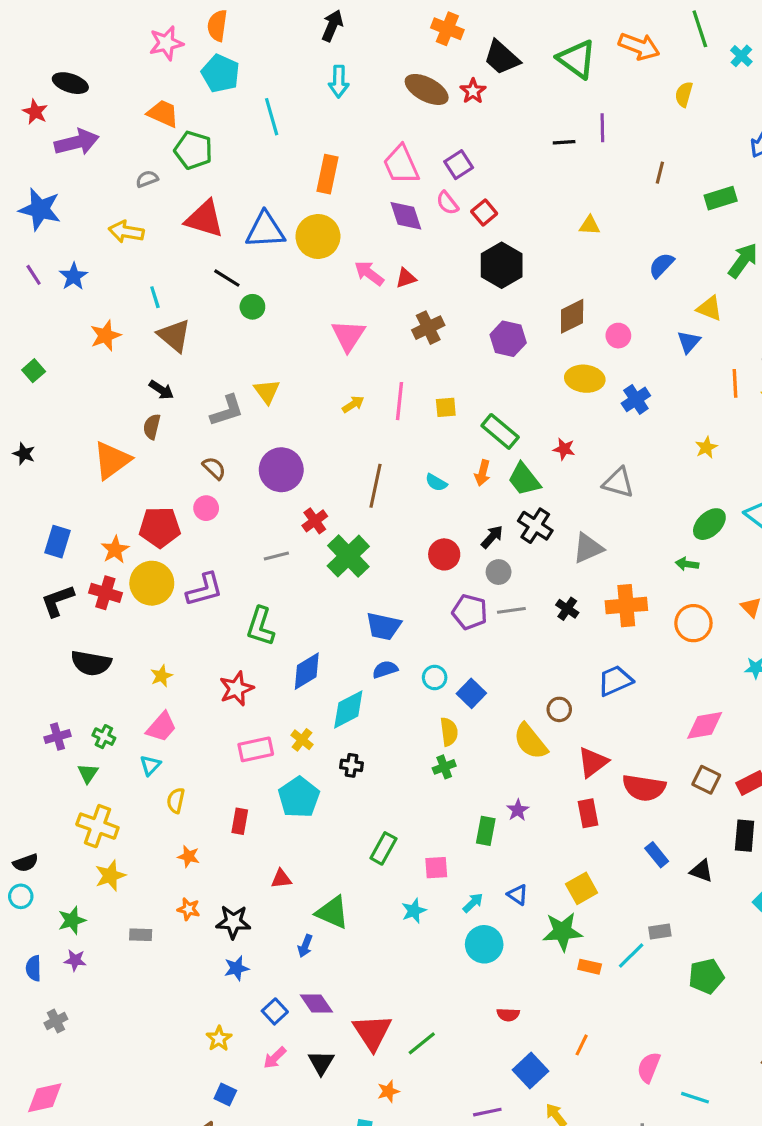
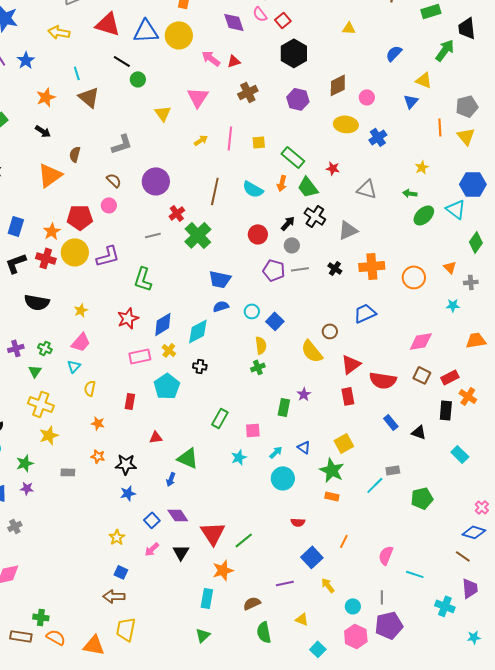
black arrow: (161, 390) -> (43, 131), moved
yellow triangle: (267, 391) -> (163, 113), moved
cyan semicircle: (436, 483) -> (253, 189), size x1.5
green arrow: (687, 564) -> (410, 193), moved
blue diamond: (307, 671) -> (163, 324), moved
green star: (562, 932) -> (332, 470), turned 30
orange rectangle: (590, 967) -> (332, 496), moved
orange star: (388, 1091) -> (223, 570), size x1.5

